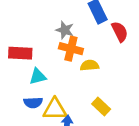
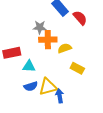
cyan triangle: (38, 76) -> (29, 66), turned 32
yellow rectangle: (101, 107) -> (77, 68), moved

